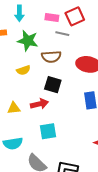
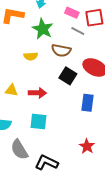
black square: (53, 85) -> (68, 76), moved

